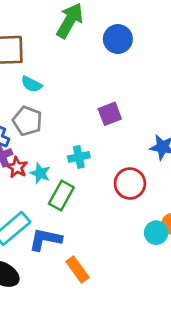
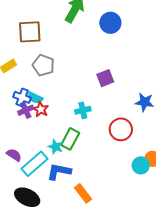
cyan semicircle: (31, 84) -> (35, 98), moved
gray pentagon: (27, 121) -> (43, 65), moved
red star: (17, 167) -> (41, 109), moved
cyan star: (40, 173) -> (56, 147), moved

